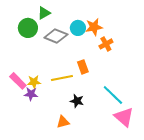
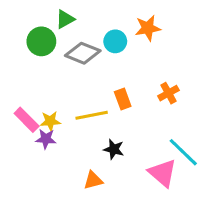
orange star: (94, 27) -> (148, 28), moved
orange cross: (106, 44) -> (168, 93), moved
cyan line: (113, 95) -> (183, 152), moved
pink triangle: (124, 117) -> (163, 173), moved

